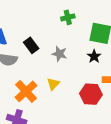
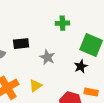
black rectangle: (31, 45) -> (21, 44), turned -70

